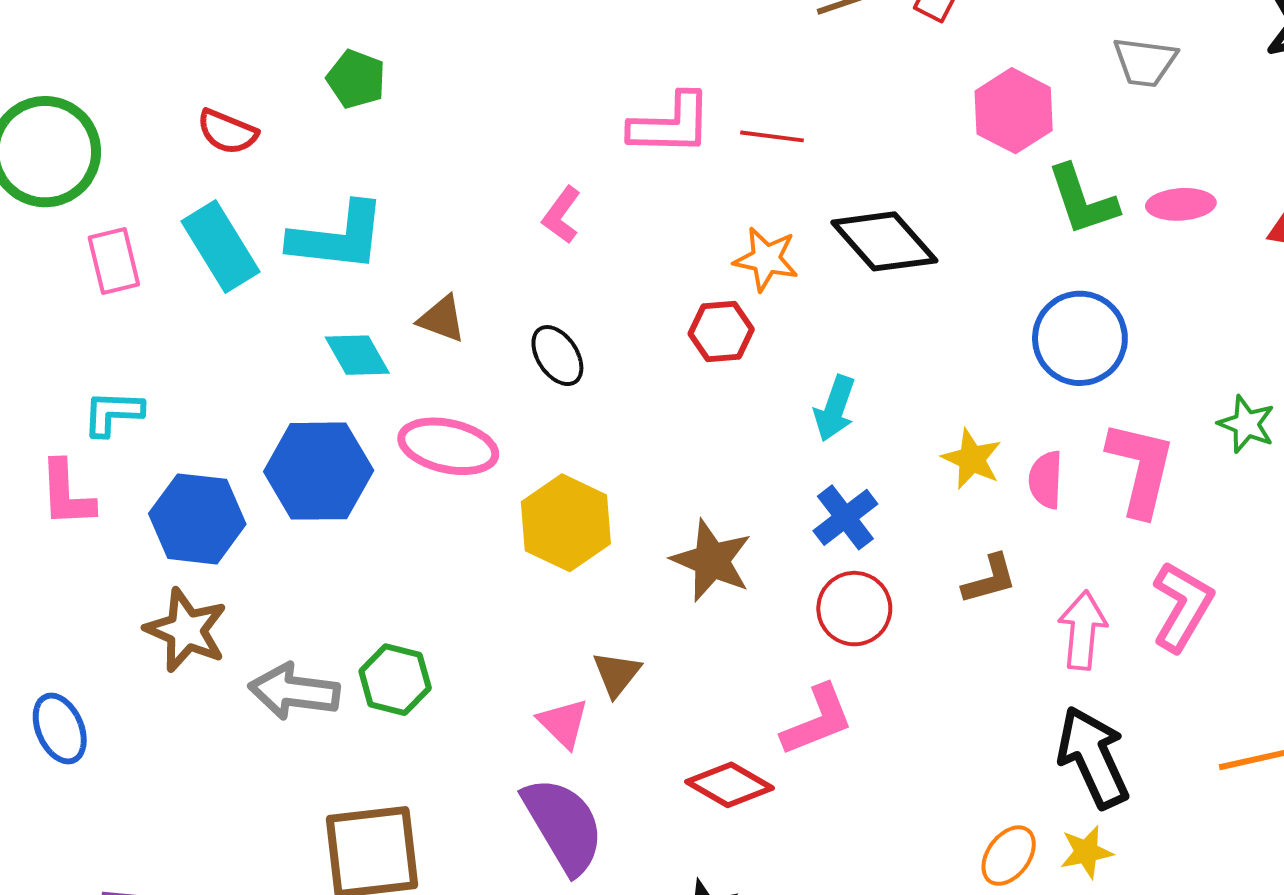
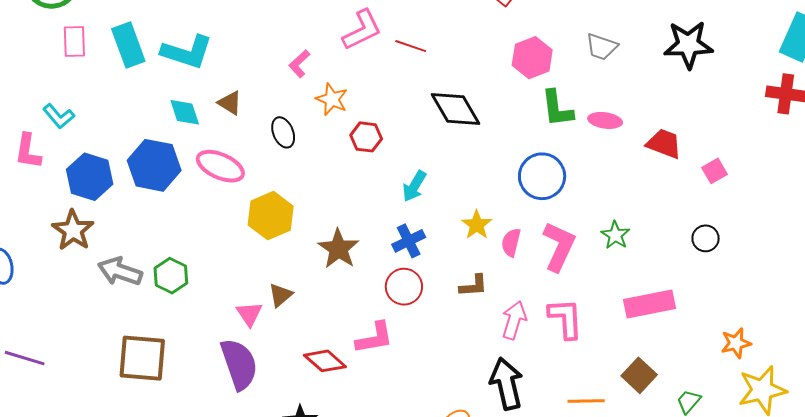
pink L-shape: (671, 124) -> (362, 30), turned -39
orange star: (766, 259) -> (332, 99), moved
cyan L-shape: (113, 413) -> (59, 116), turned -144
pink L-shape: (1182, 606) -> (566, 318), turned -45

